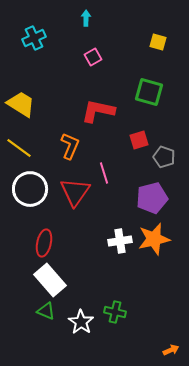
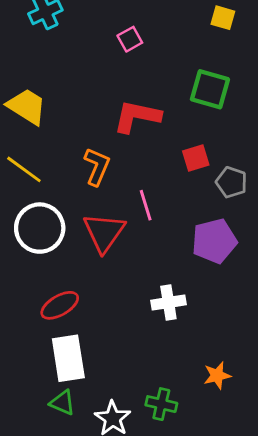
orange star: (154, 239) -> (217, 375), moved, size x0.6
red ellipse: (44, 243) -> (60, 305), turned 48
white rectangle: (50, 280) -> (68, 358), turned 32

